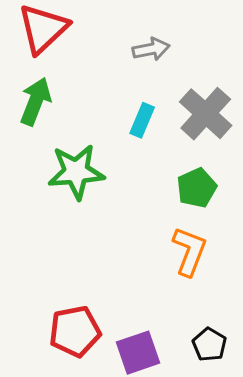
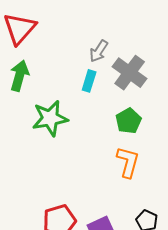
gray arrow: (151, 49) -> (99, 51), moved, turned 140

